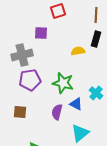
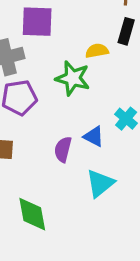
purple square: (41, 33) -> (37, 22), size x1.5
green star: (63, 83) -> (73, 78), moved

